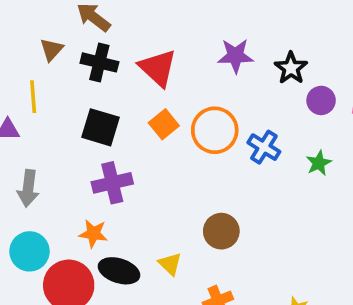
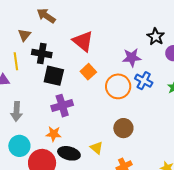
purple star: (235, 56) -> (132, 58), moved
black cross: (99, 62) -> (42, 54), moved
orange circle: (215, 130) -> (118, 86), moved

